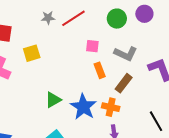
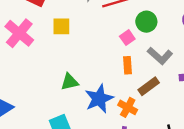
green circle: (117, 19) -> (146, 22), moved
pink square: (92, 46) -> (127, 38), turned 32

